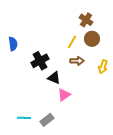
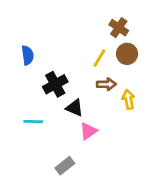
blue semicircle: (13, 44) -> (28, 55), moved
yellow arrow: (103, 67) -> (128, 99), moved, turned 152
cyan line: (24, 118) -> (33, 122), moved

